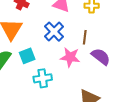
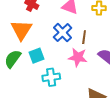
brown line: (85, 37) -> (84, 37), moved

